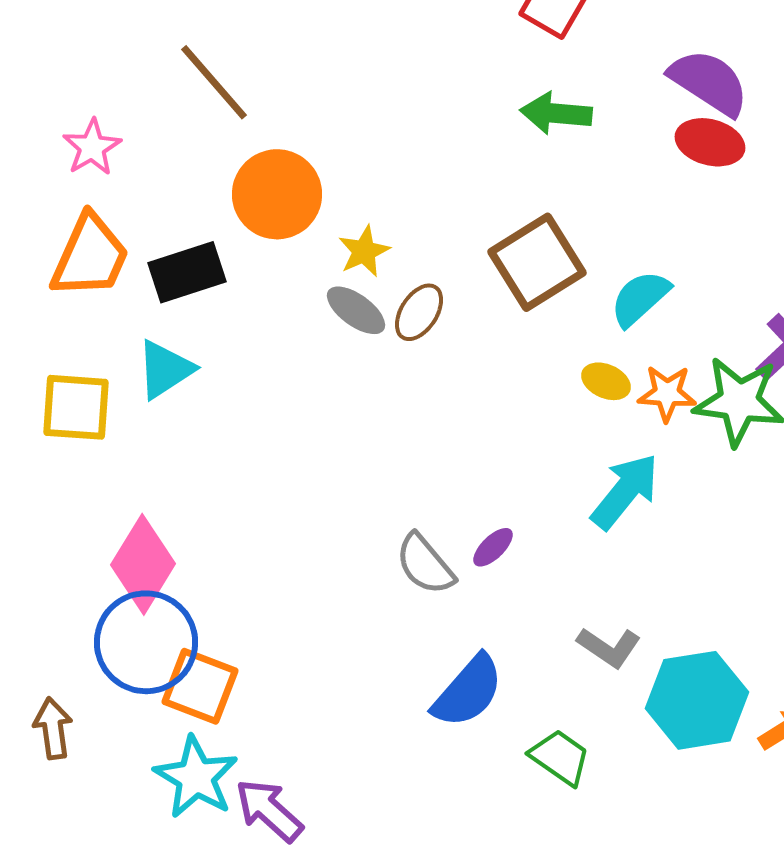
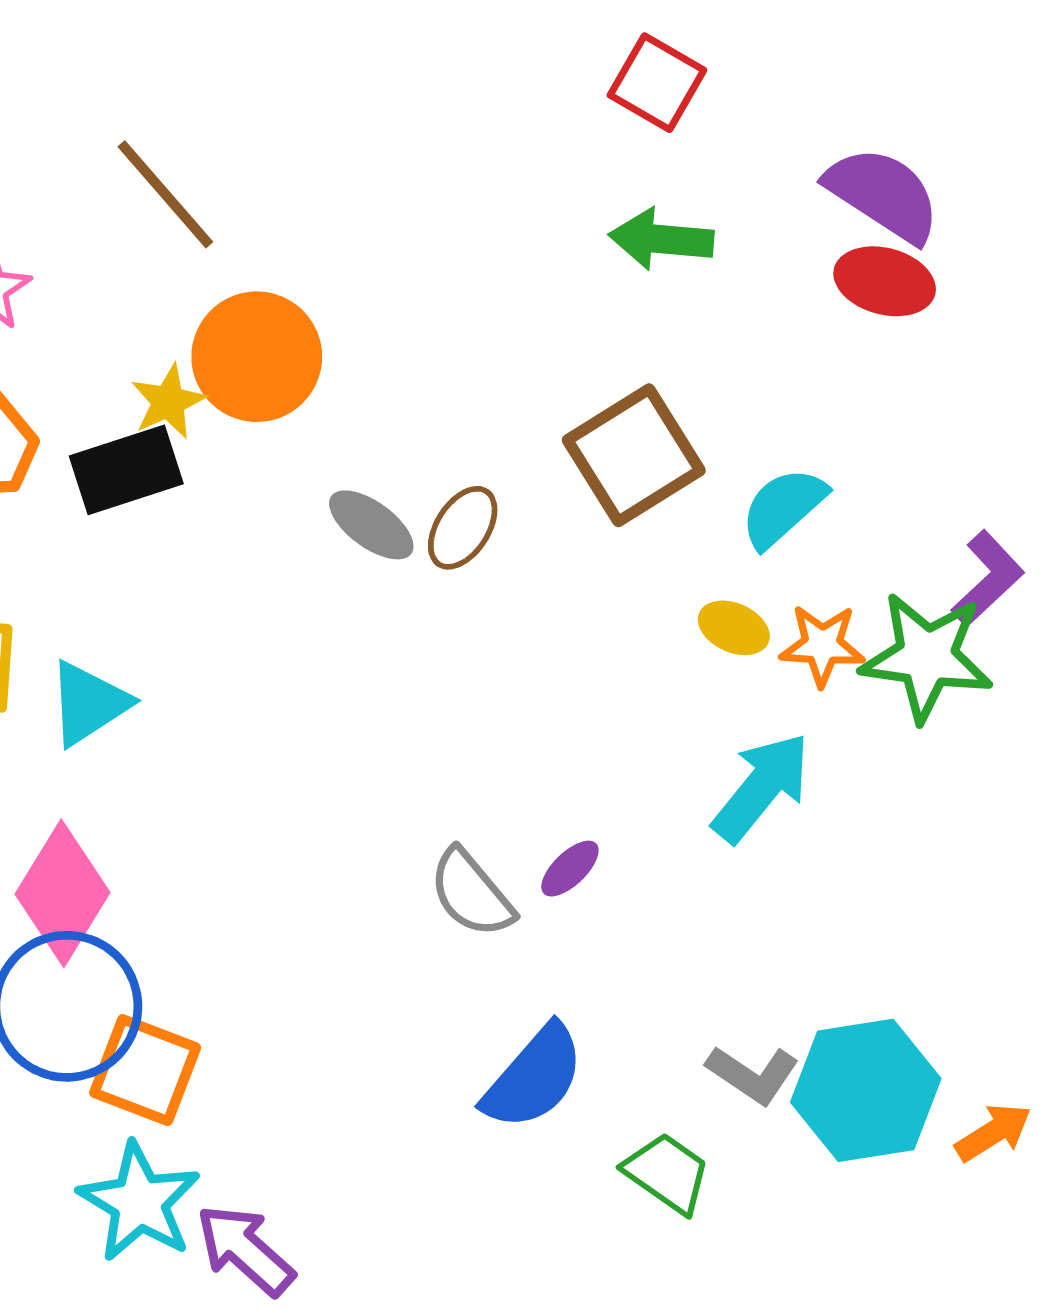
yellow star: (364, 251) -> (168, 402), moved
cyan triangle: (165, 369) -> (89, 703), moved
gray L-shape: (609, 647) -> (753, 1074), moved

